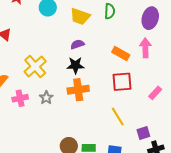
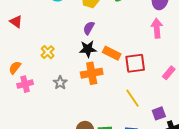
purple semicircle: (77, 44) -> (89, 28), turned -40
orange rectangle: (121, 54) -> (112, 53), moved
yellow cross: (35, 67) -> (48, 52), size x0.6
pink cross: (20, 98) -> (25, 84), moved

